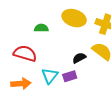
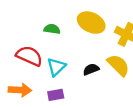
cyan triangle: (50, 76) -> (56, 67), moved
purple rectangle: (70, 76) -> (56, 95), moved

